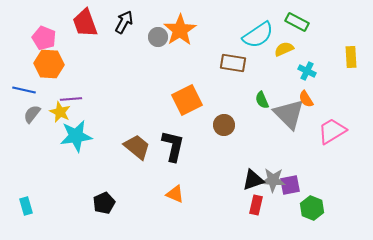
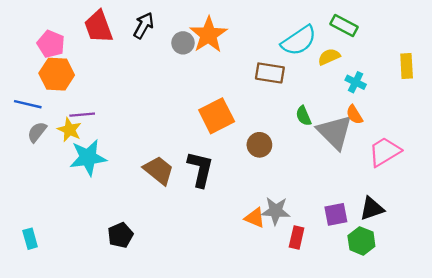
black triangle: (253, 180) -> (372, 209), moved
gray star: (273, 180) -> (276, 211), moved
orange triangle: (175, 194) -> (255, 218), moved

